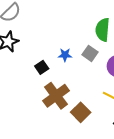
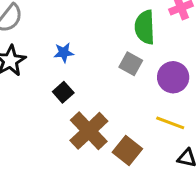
blue star: (65, 55) -> (64, 53), moved

